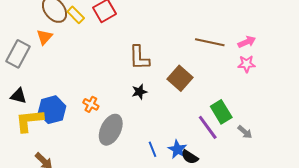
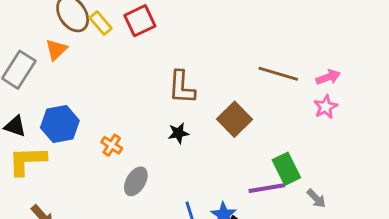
pink star: (247, 64) -> (326, 107), turned -30
blue hexagon: (52, 110) -> (60, 124), moved
purple line: (208, 127) -> (267, 188), turned -68
gray ellipse: (111, 130) -> (136, 181), size x0.7

